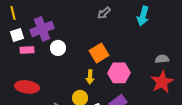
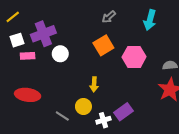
yellow line: (13, 13) -> (13, 17), turned 64
orange square: (99, 53) -> (103, 45), moved
pink hexagon: (119, 73) -> (134, 57), moved

